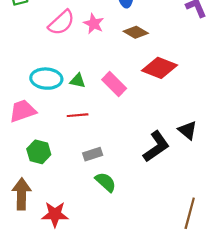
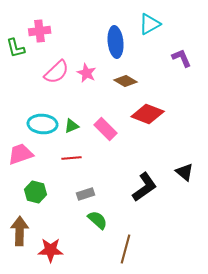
green triangle: (78, 81) -> (72, 126), turned -35
black triangle: (187, 130) -> (185, 172), moved
brown line: (190, 213) -> (126, 249), moved

